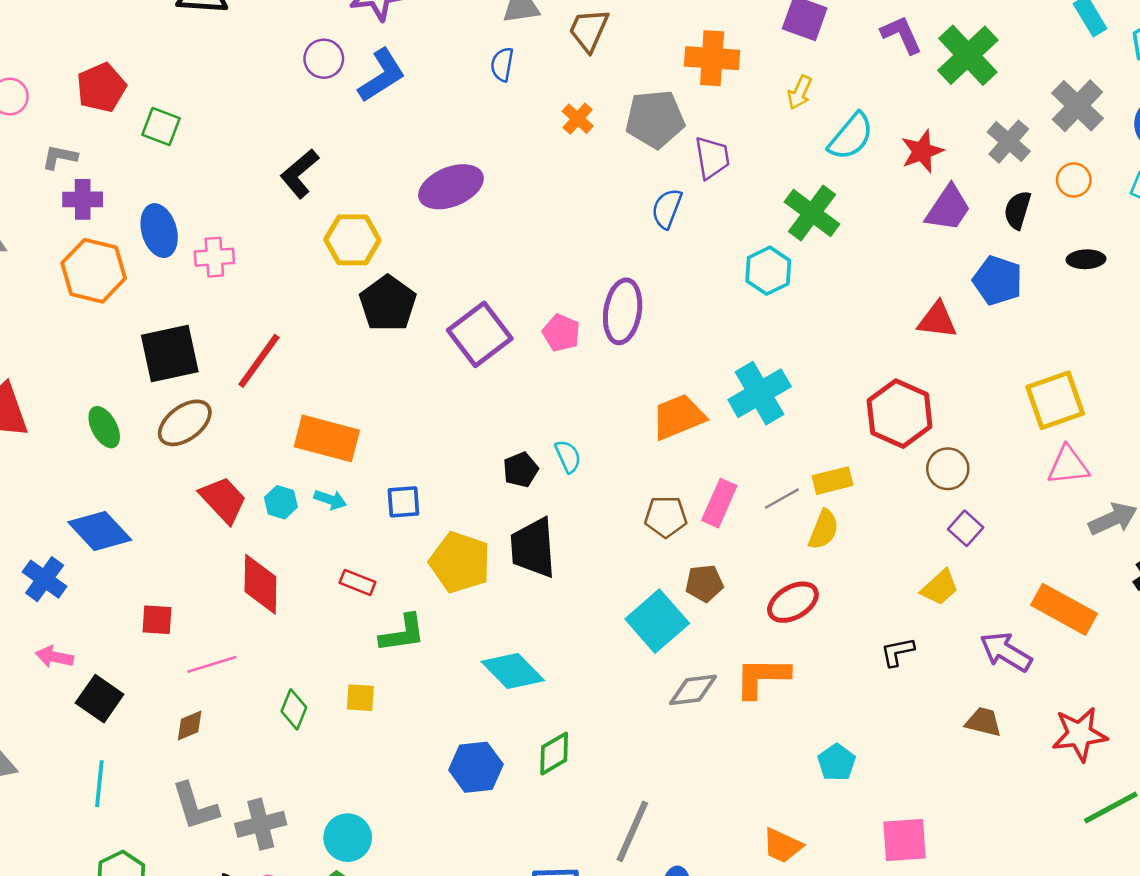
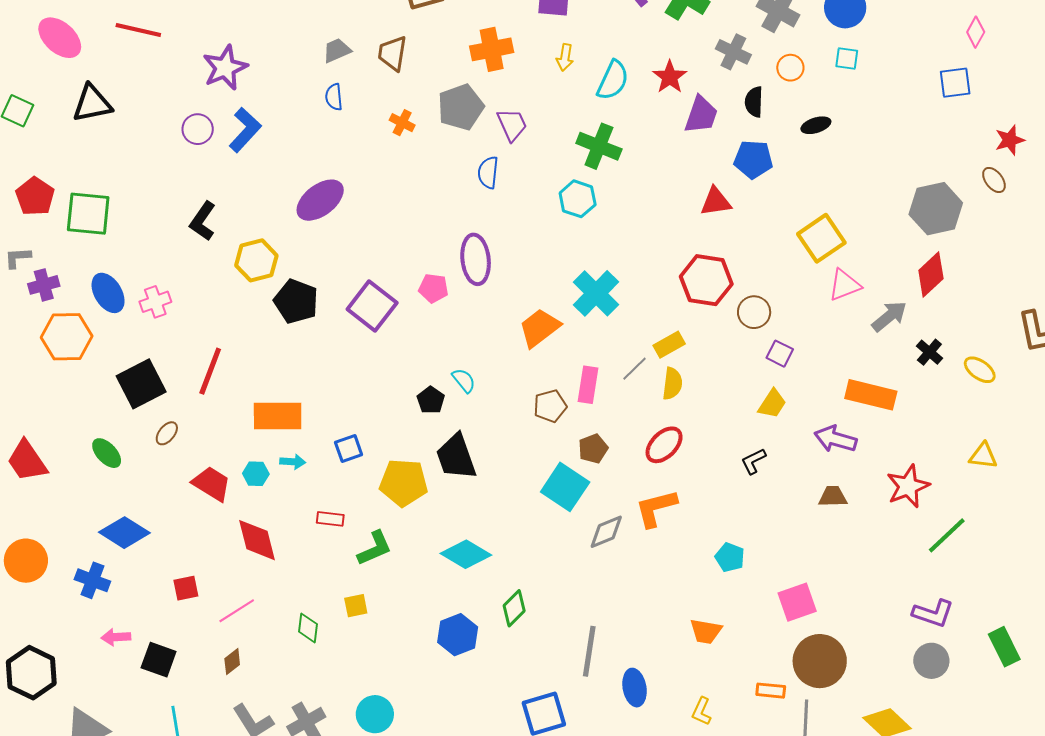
green square: (161, 126) -> (88, 214), size x1.6
brown ellipse: (185, 423) -> (167, 433), size x0.6

